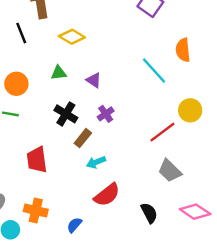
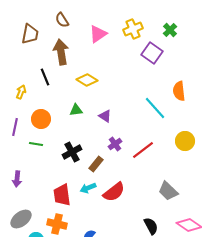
black cross: (66, 114) -> (72, 152), moved, turned 30
red line: (162, 132) -> (143, 150), moved
red trapezoid: (37, 160) -> (62, 195), moved
cyan arrow: (96, 162) -> (88, 188), moved
red semicircle: (107, 195) -> (114, 192), moved

